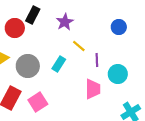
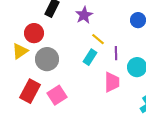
red circle: (15, 28) -> (34, 33), moved
cyan rectangle: (59, 64) -> (90, 57), moved

